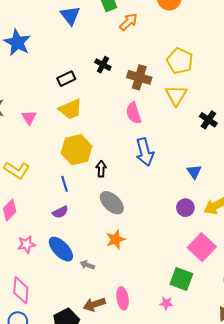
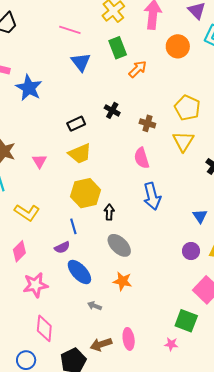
brown cross: (139, 77) -> (147, 123), size x0.7
purple semicircle: (60, 212) -> (62, 247), moved
orange star: (116, 239) -> (122, 281), turned 30
pink star: (26, 244) -> (35, 285), size x1.4
blue ellipse: (61, 249) -> (79, 272), moved
pink diamond: (21, 290) -> (44, 328), moved

